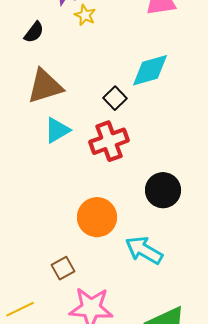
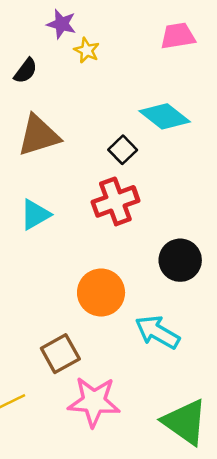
cyan diamond: (150, 70) -> (165, 116), turned 54
cyan triangle: (57, 130) -> (35, 215), moved
brown square: (63, 268) -> (60, 354), size x1.4

